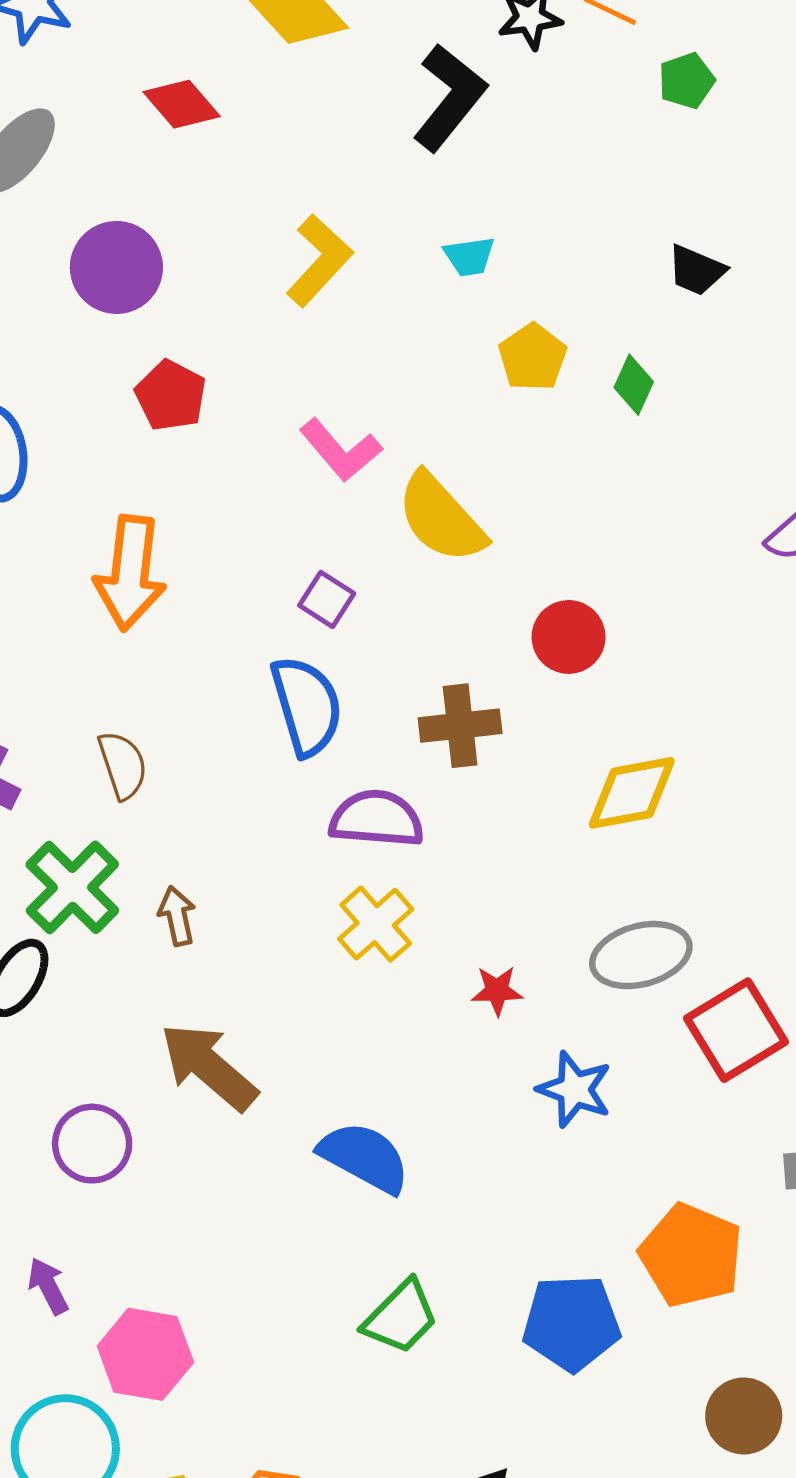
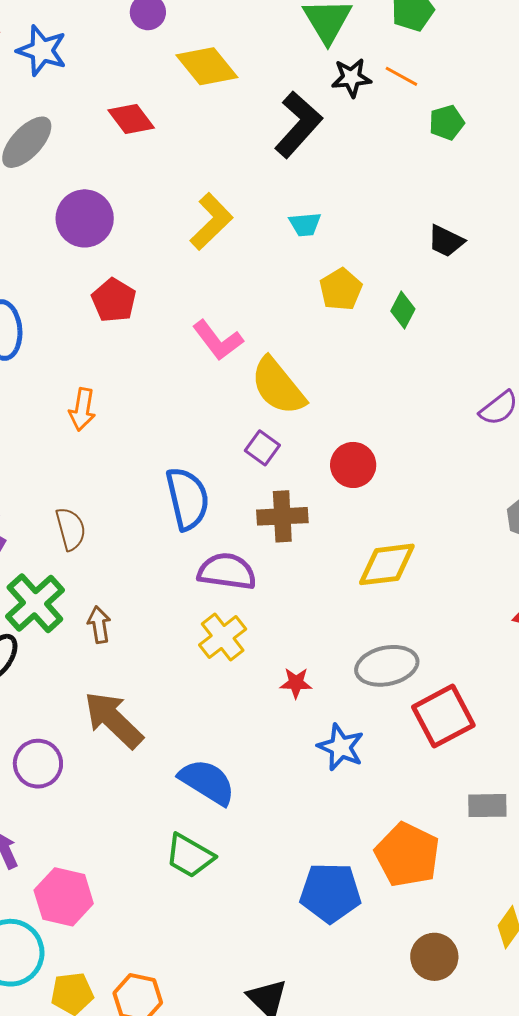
orange arrow: (130, 573) -> (82, 409), size x0.6
purple square: (327, 599) -> (262, 448), moved
green trapezoid: (401, 1317) -> (190, 856), moved, turned 72

